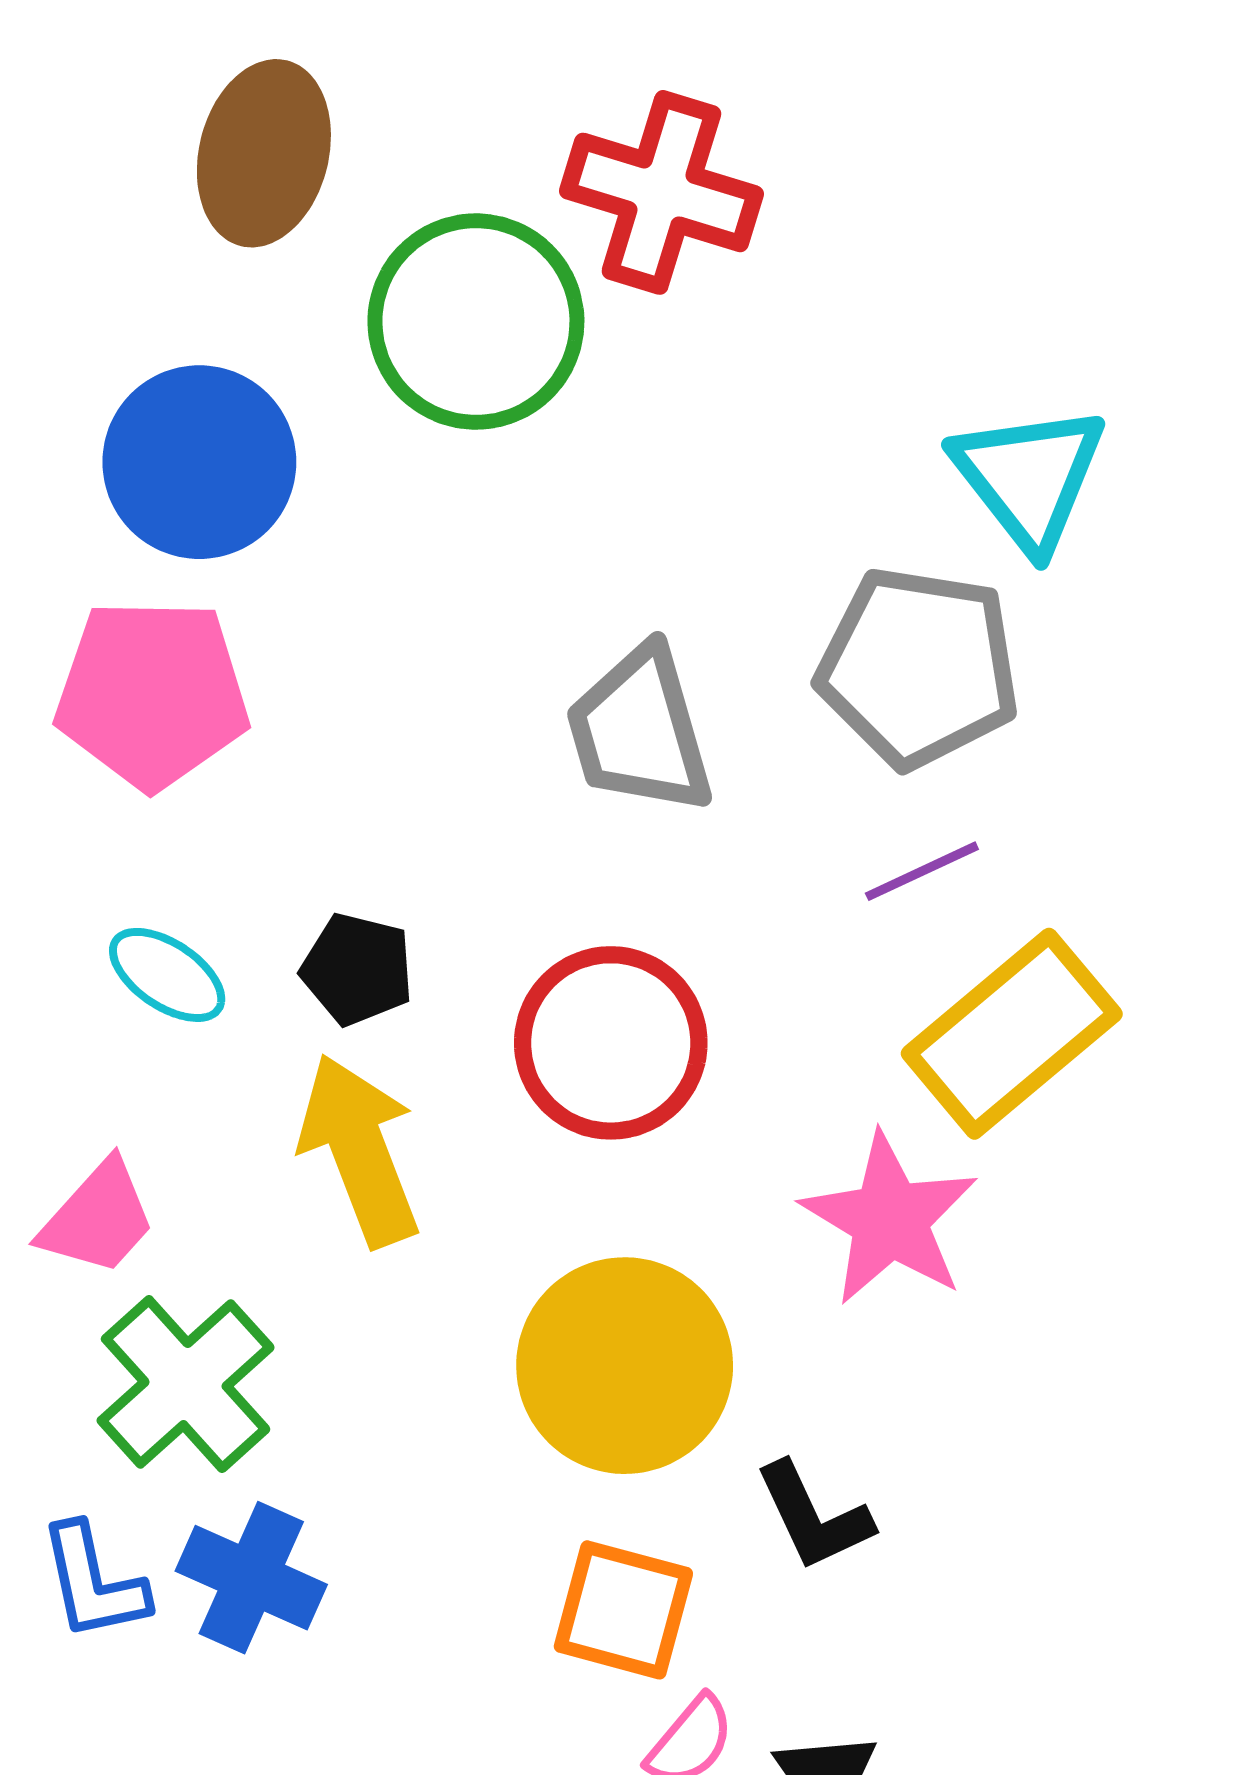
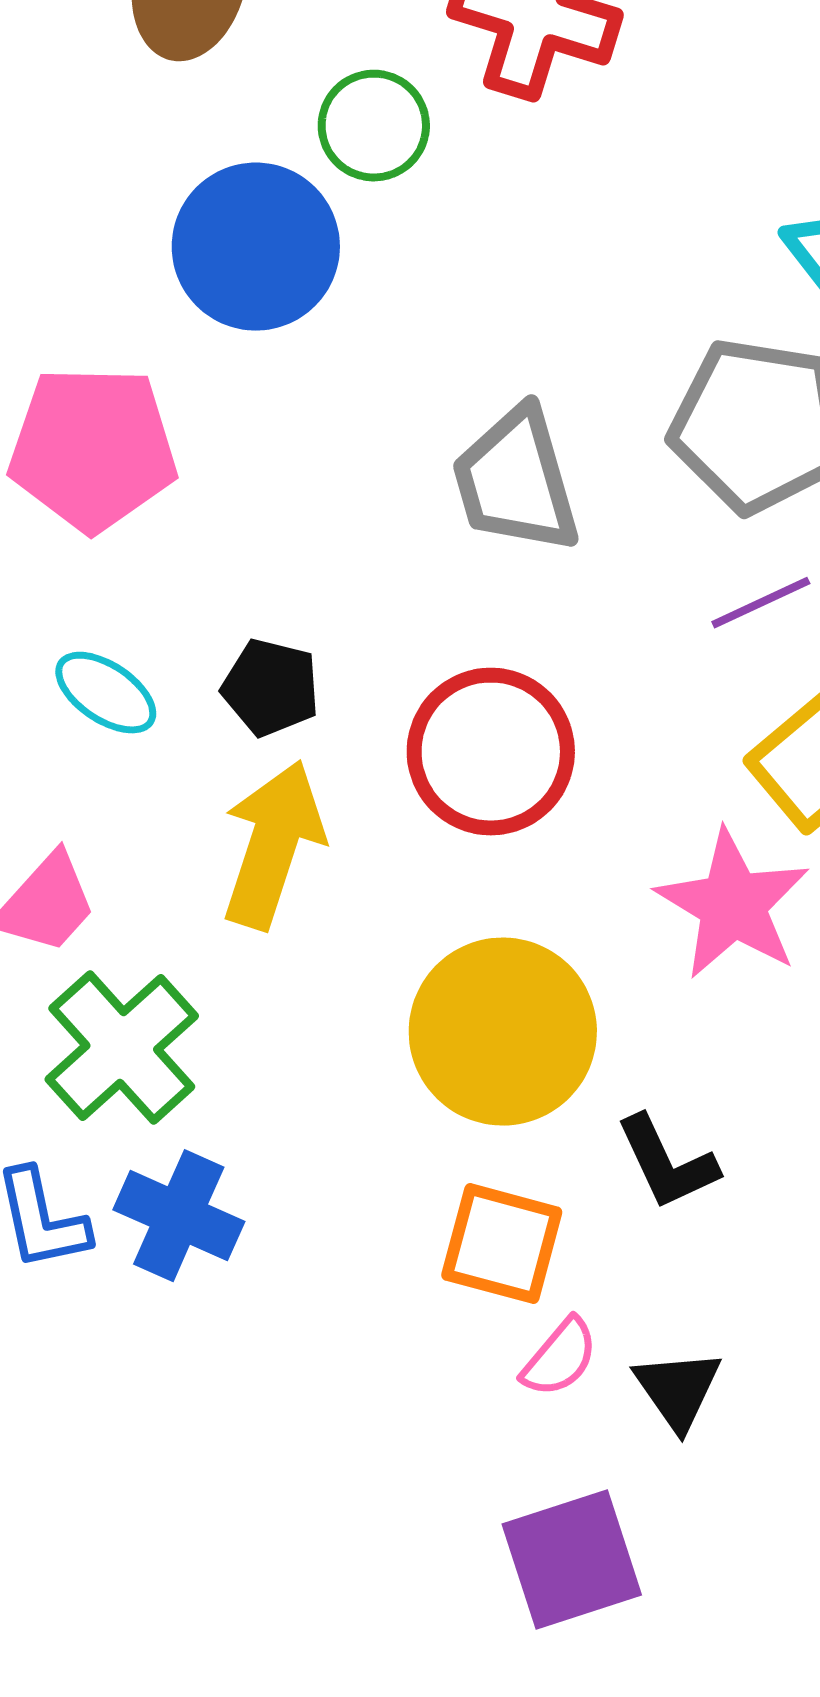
green circle: (476, 322) -> (374, 126), size x0.6
blue circle: (199, 462) -> (256, 247), moved
yellow arrow: (360, 1150) -> (273, 845), turned 39

